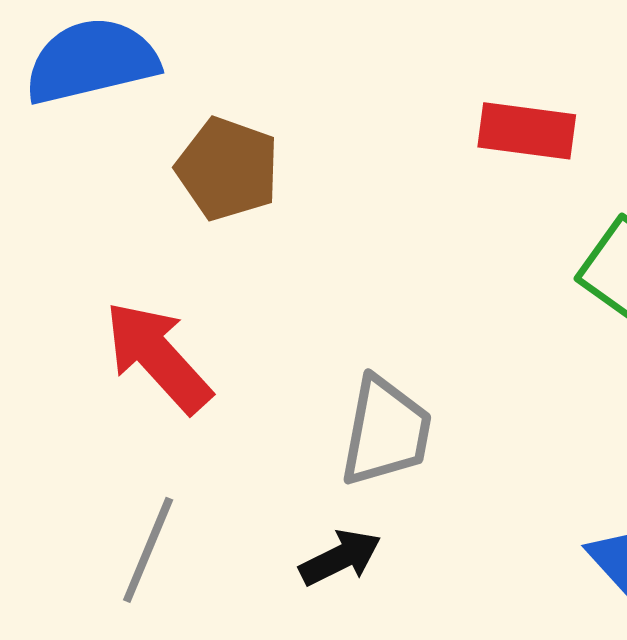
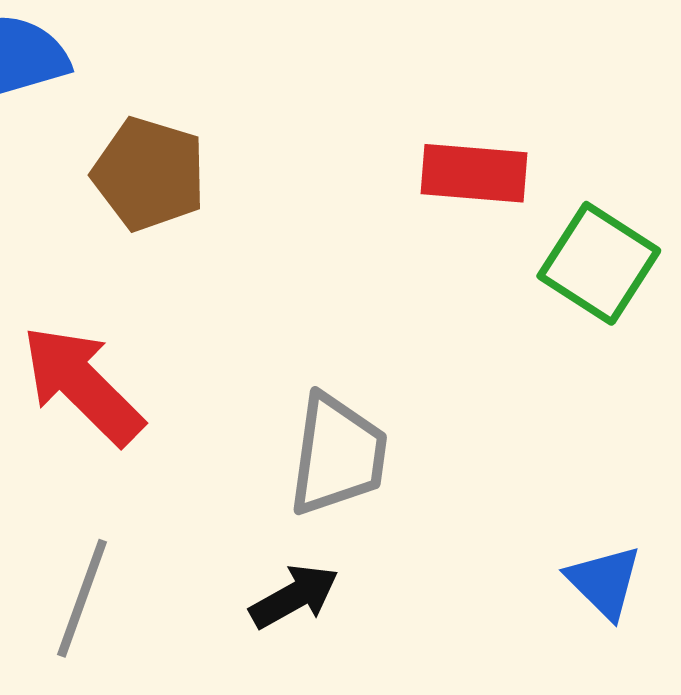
red rectangle: (527, 131) -> (474, 173), moved

